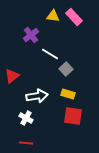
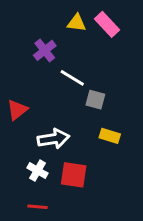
gray square: (66, 69) -> (95, 100), turned -32
yellow rectangle: (68, 94) -> (110, 136), moved
red square: (73, 116) -> (74, 175), moved

